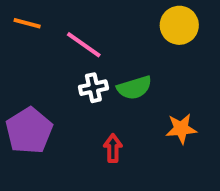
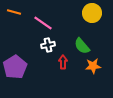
green semicircle: (134, 88) -> (82, 46), moved, turned 66
red arrow: (113, 148) -> (63, 62), moved

